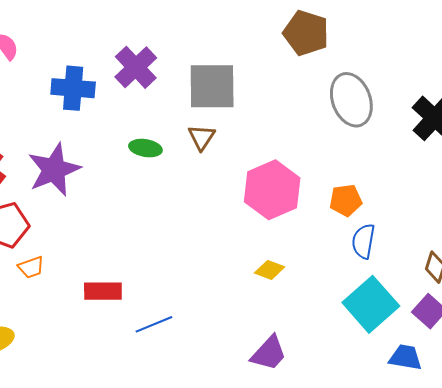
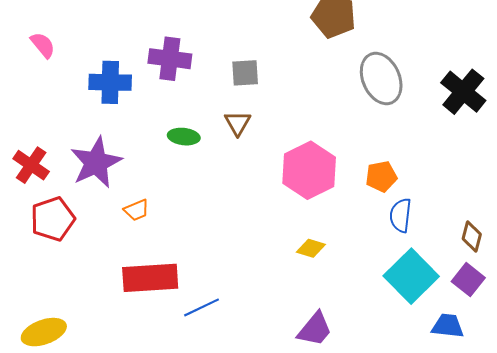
purple cross: (136, 67) -> (170, 59), turned -36
gray square: (212, 86) -> (245, 73), size x0.6
orange trapezoid: (31, 267) -> (137, 210), moved
red rectangle: (103, 291) -> (150, 278), size x1.5

